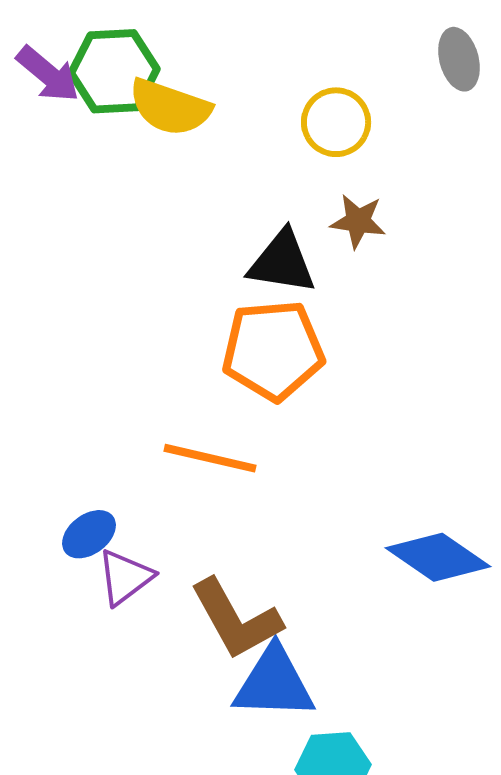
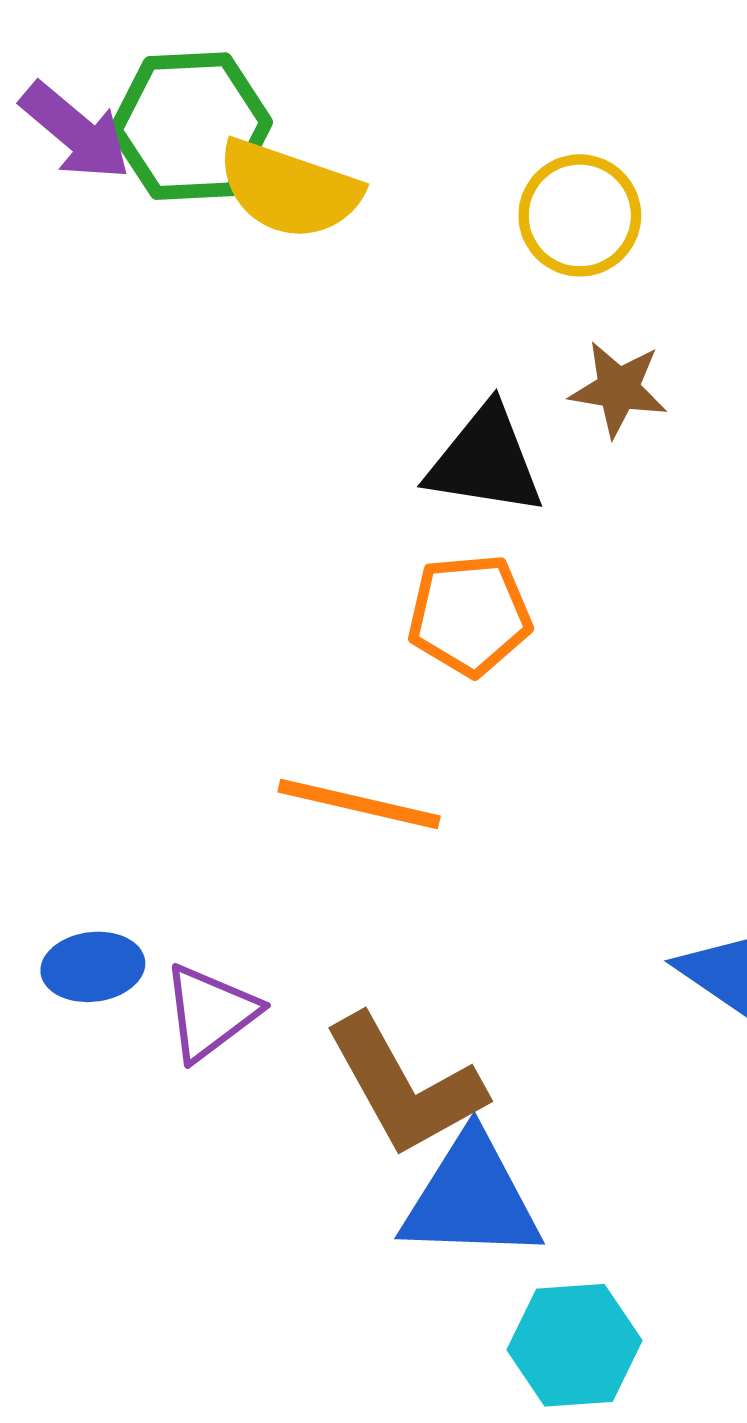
orange pentagon: (273, 350) -> (469, 615), size x0.7
blue ellipse: (89, 534) -> (93, 967), moved, turned 30

